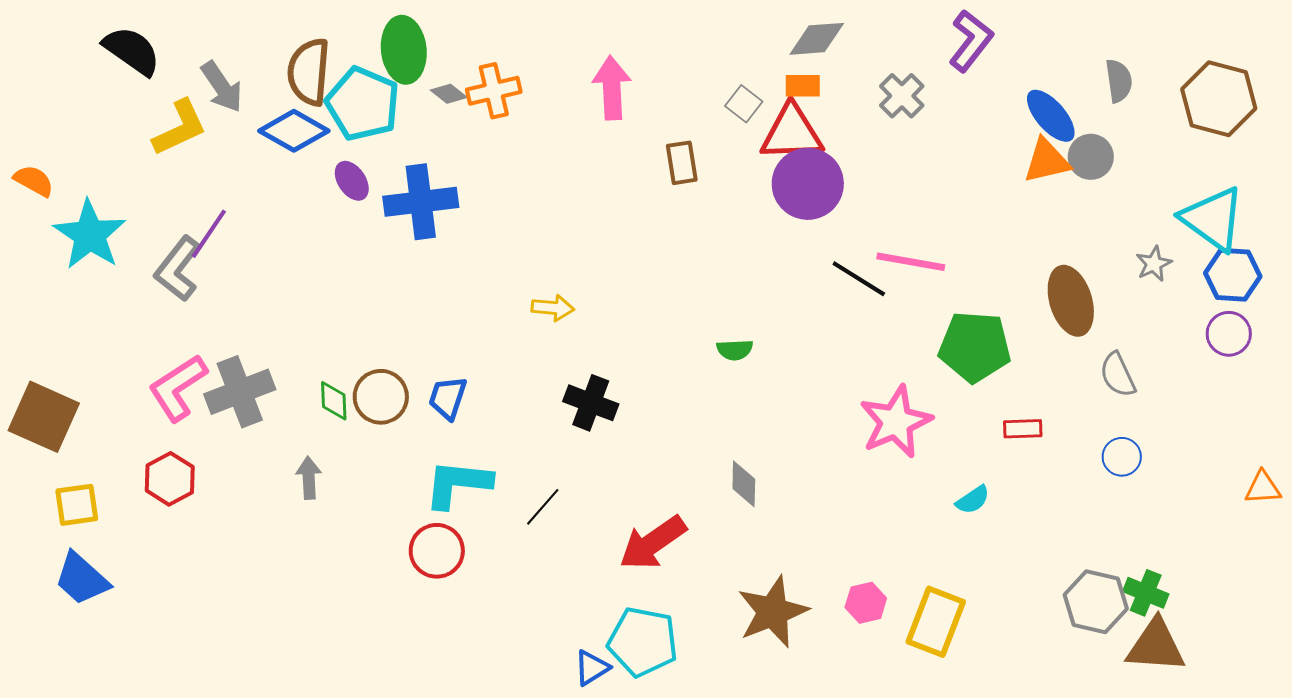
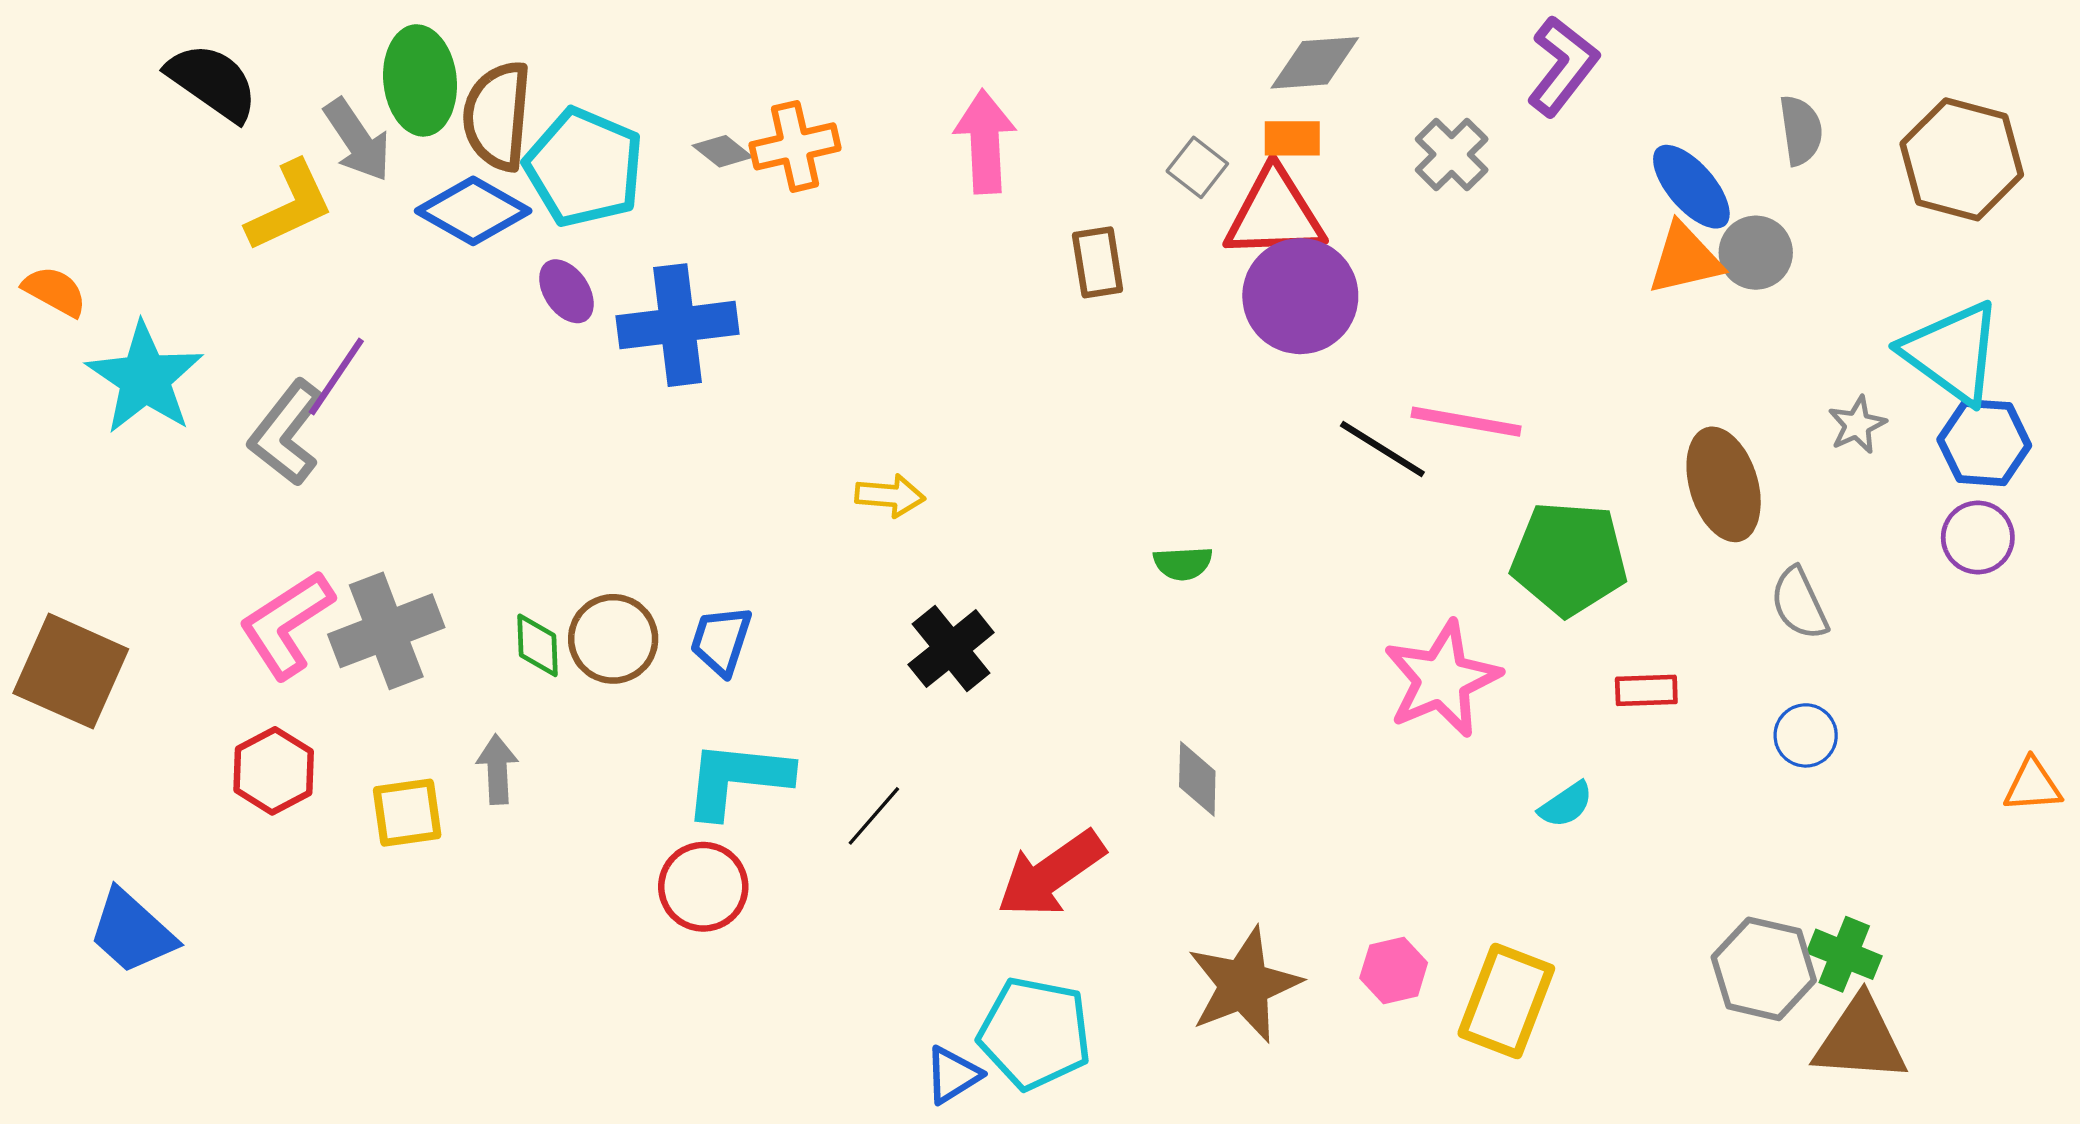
green ellipse: (404, 50) -> (420, 80), moved
black cross: (591, 403) -> (951, 649), turned 30
yellow square: (77, 505) -> (407, 813), moved

